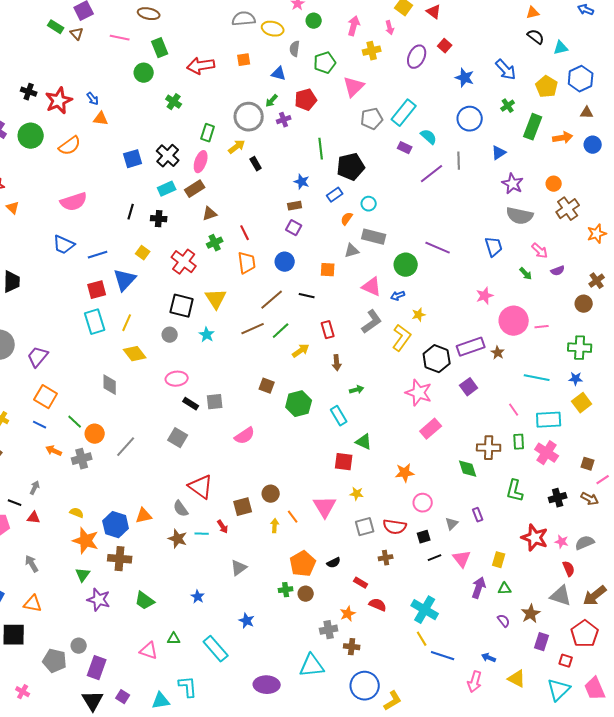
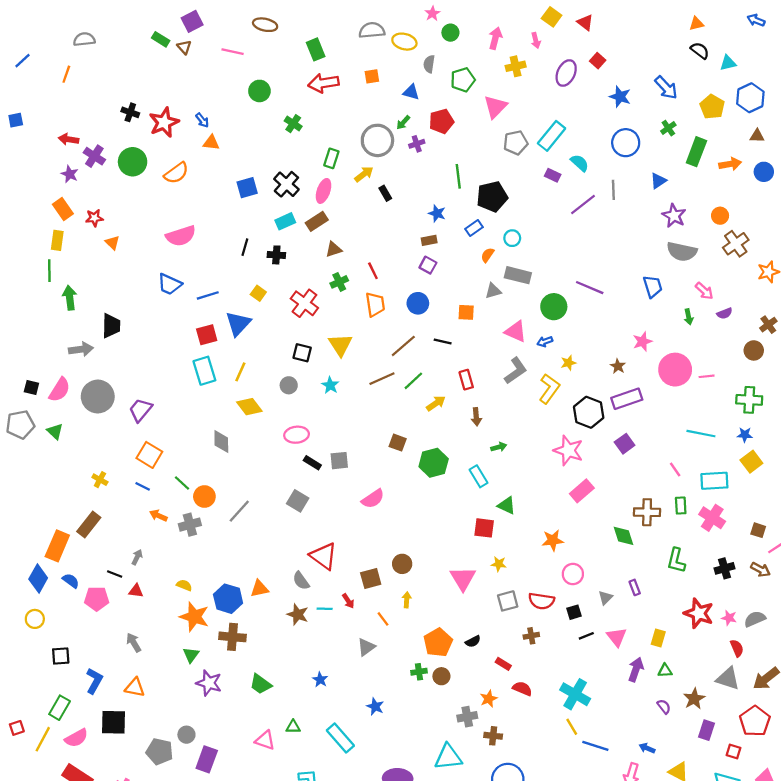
green rectangle: (160, 48) -> (316, 49), moved
green arrow: (526, 274) -> (689, 317), turned 32
black square: (182, 306) -> (302, 353), size x0.7
brown star: (498, 353) -> (618, 366), moved
orange line: (293, 517) -> (383, 619), moved

